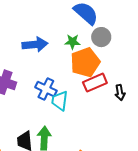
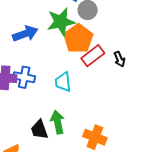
green star: (73, 42) -> (61, 22), size x1.8
blue cross: (46, 89) -> (24, 77), moved

